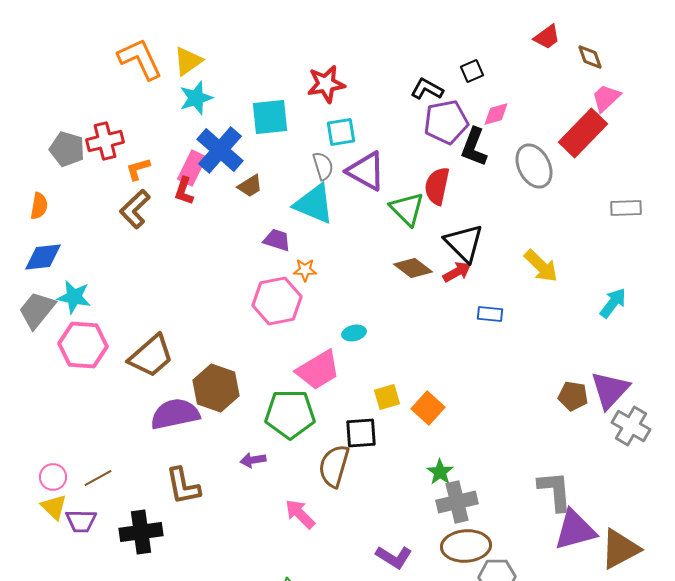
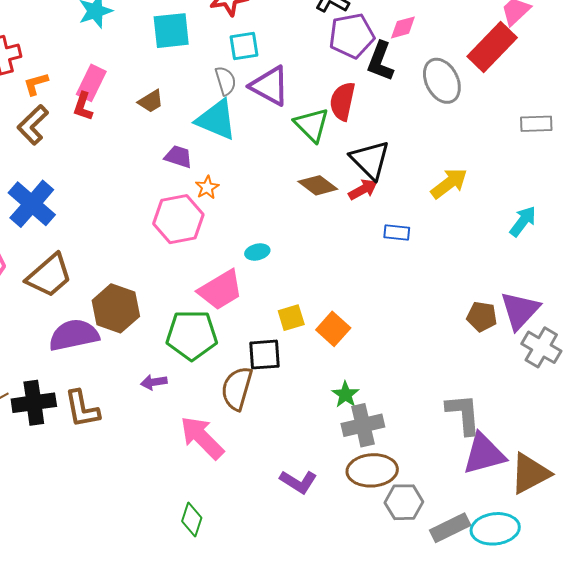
blue cross: (220, 150) -> (32, 204), moved
yellow arrow: (541, 266) -> (449, 183), turned -81
orange star: (305, 270) -> (207, 187), turned -30
pink arrow: (300, 514) -> (202, 438), size x1.4
black cross: (141, 532) -> (34, 403), moved

